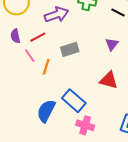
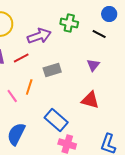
pink line: (30, 56) -> (12, 96), moved
blue semicircle: (46, 111) -> (16, 134), moved

